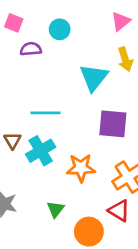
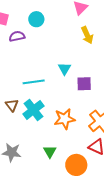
cyan triangle: (94, 77) -> (64, 69), moved, size x0.6
purple square: (113, 124) -> (84, 84), size x0.7

